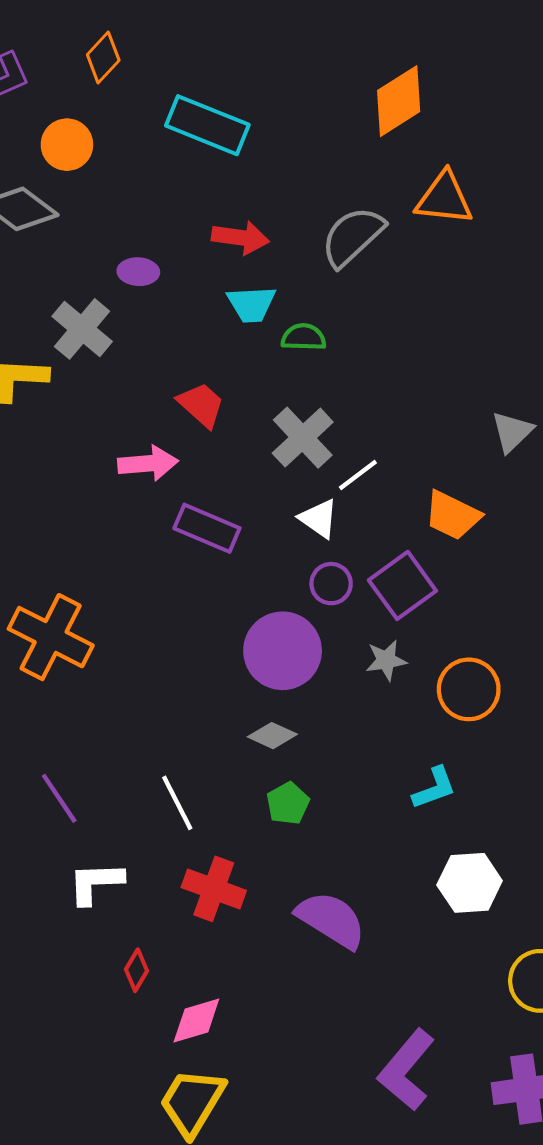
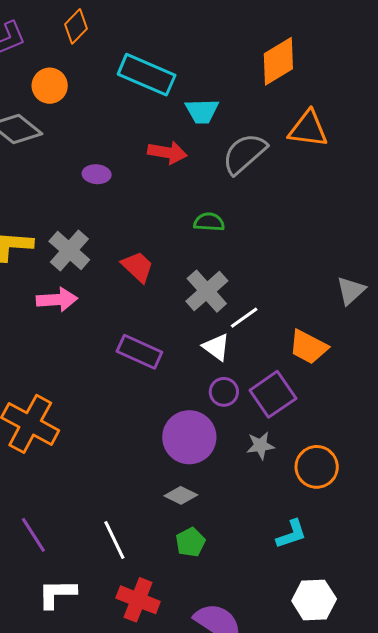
cyan trapezoid: (251, 304) -> (202, 111), moved
gray cross: (82, 329) -> (69, 250), moved
pink arrow: (148, 463) -> (57, 300), moved

